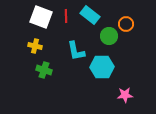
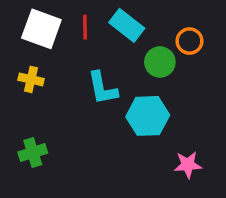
green cross: (44, 70) -> (33, 153), moved, turned -35

